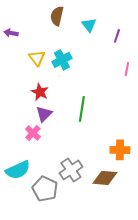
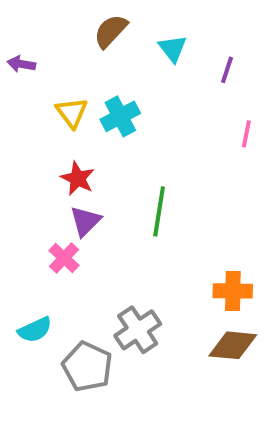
brown semicircle: (57, 16) -> (111, 31), turned 30
cyan semicircle: (18, 170) -> (35, 330), size x0.7
brown diamond: (105, 178) -> (233, 345), moved

